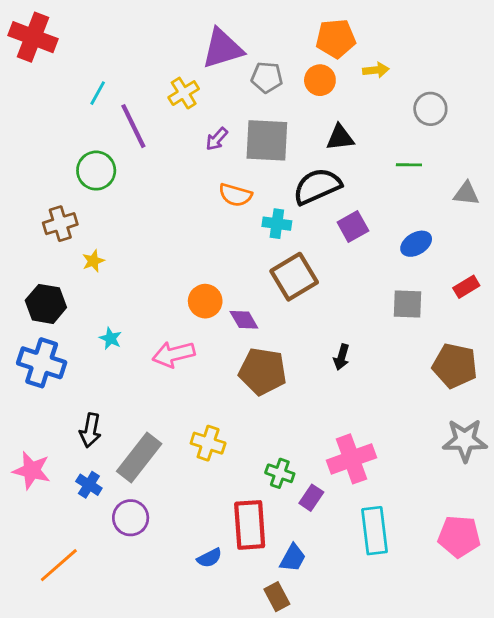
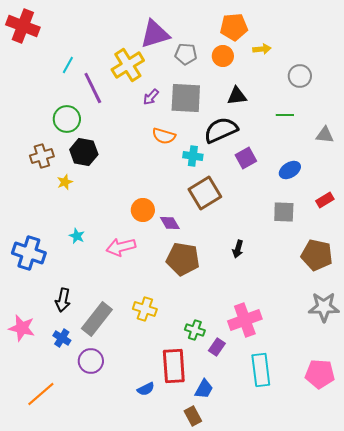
yellow cross: (184, 93) -> (128, 65), size x1.5
black hexagon: (46, 304) -> (84, 152), moved

